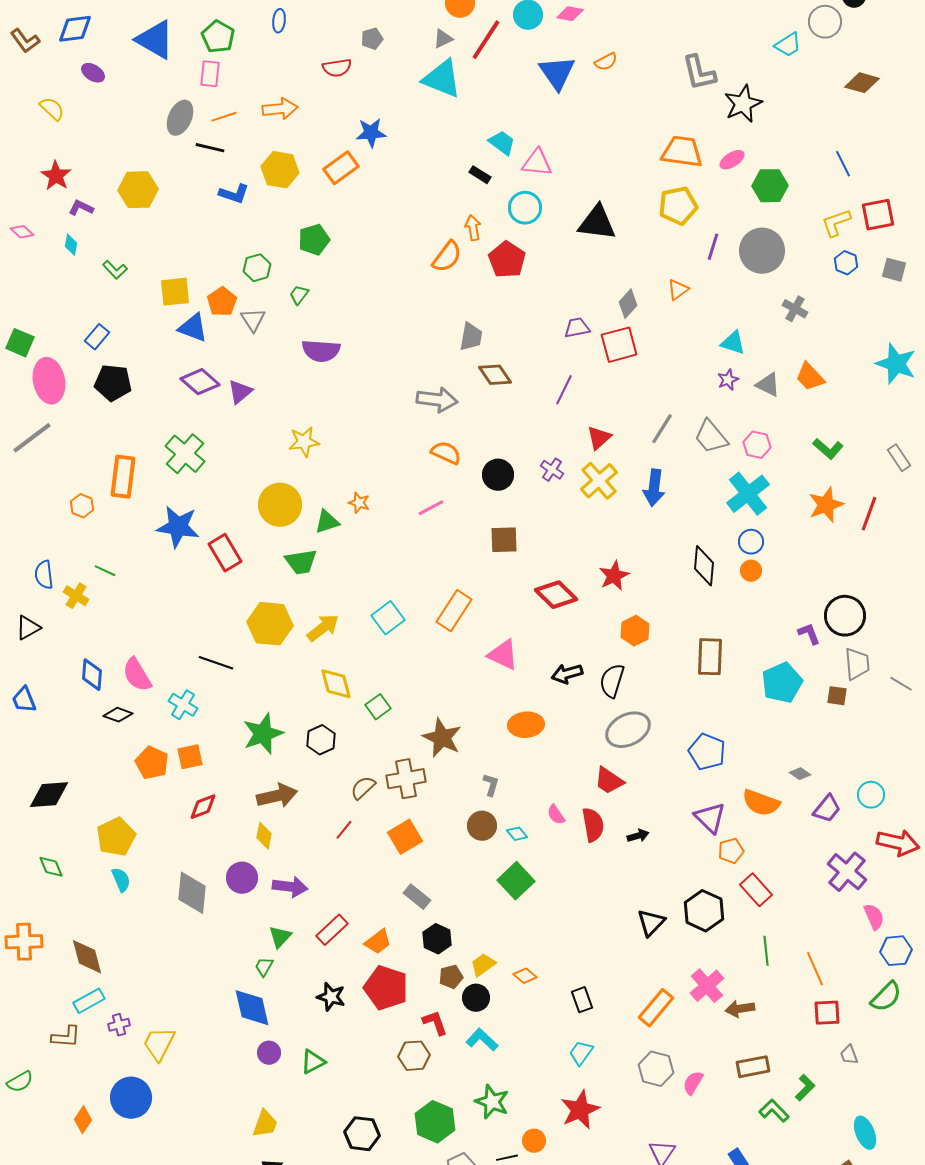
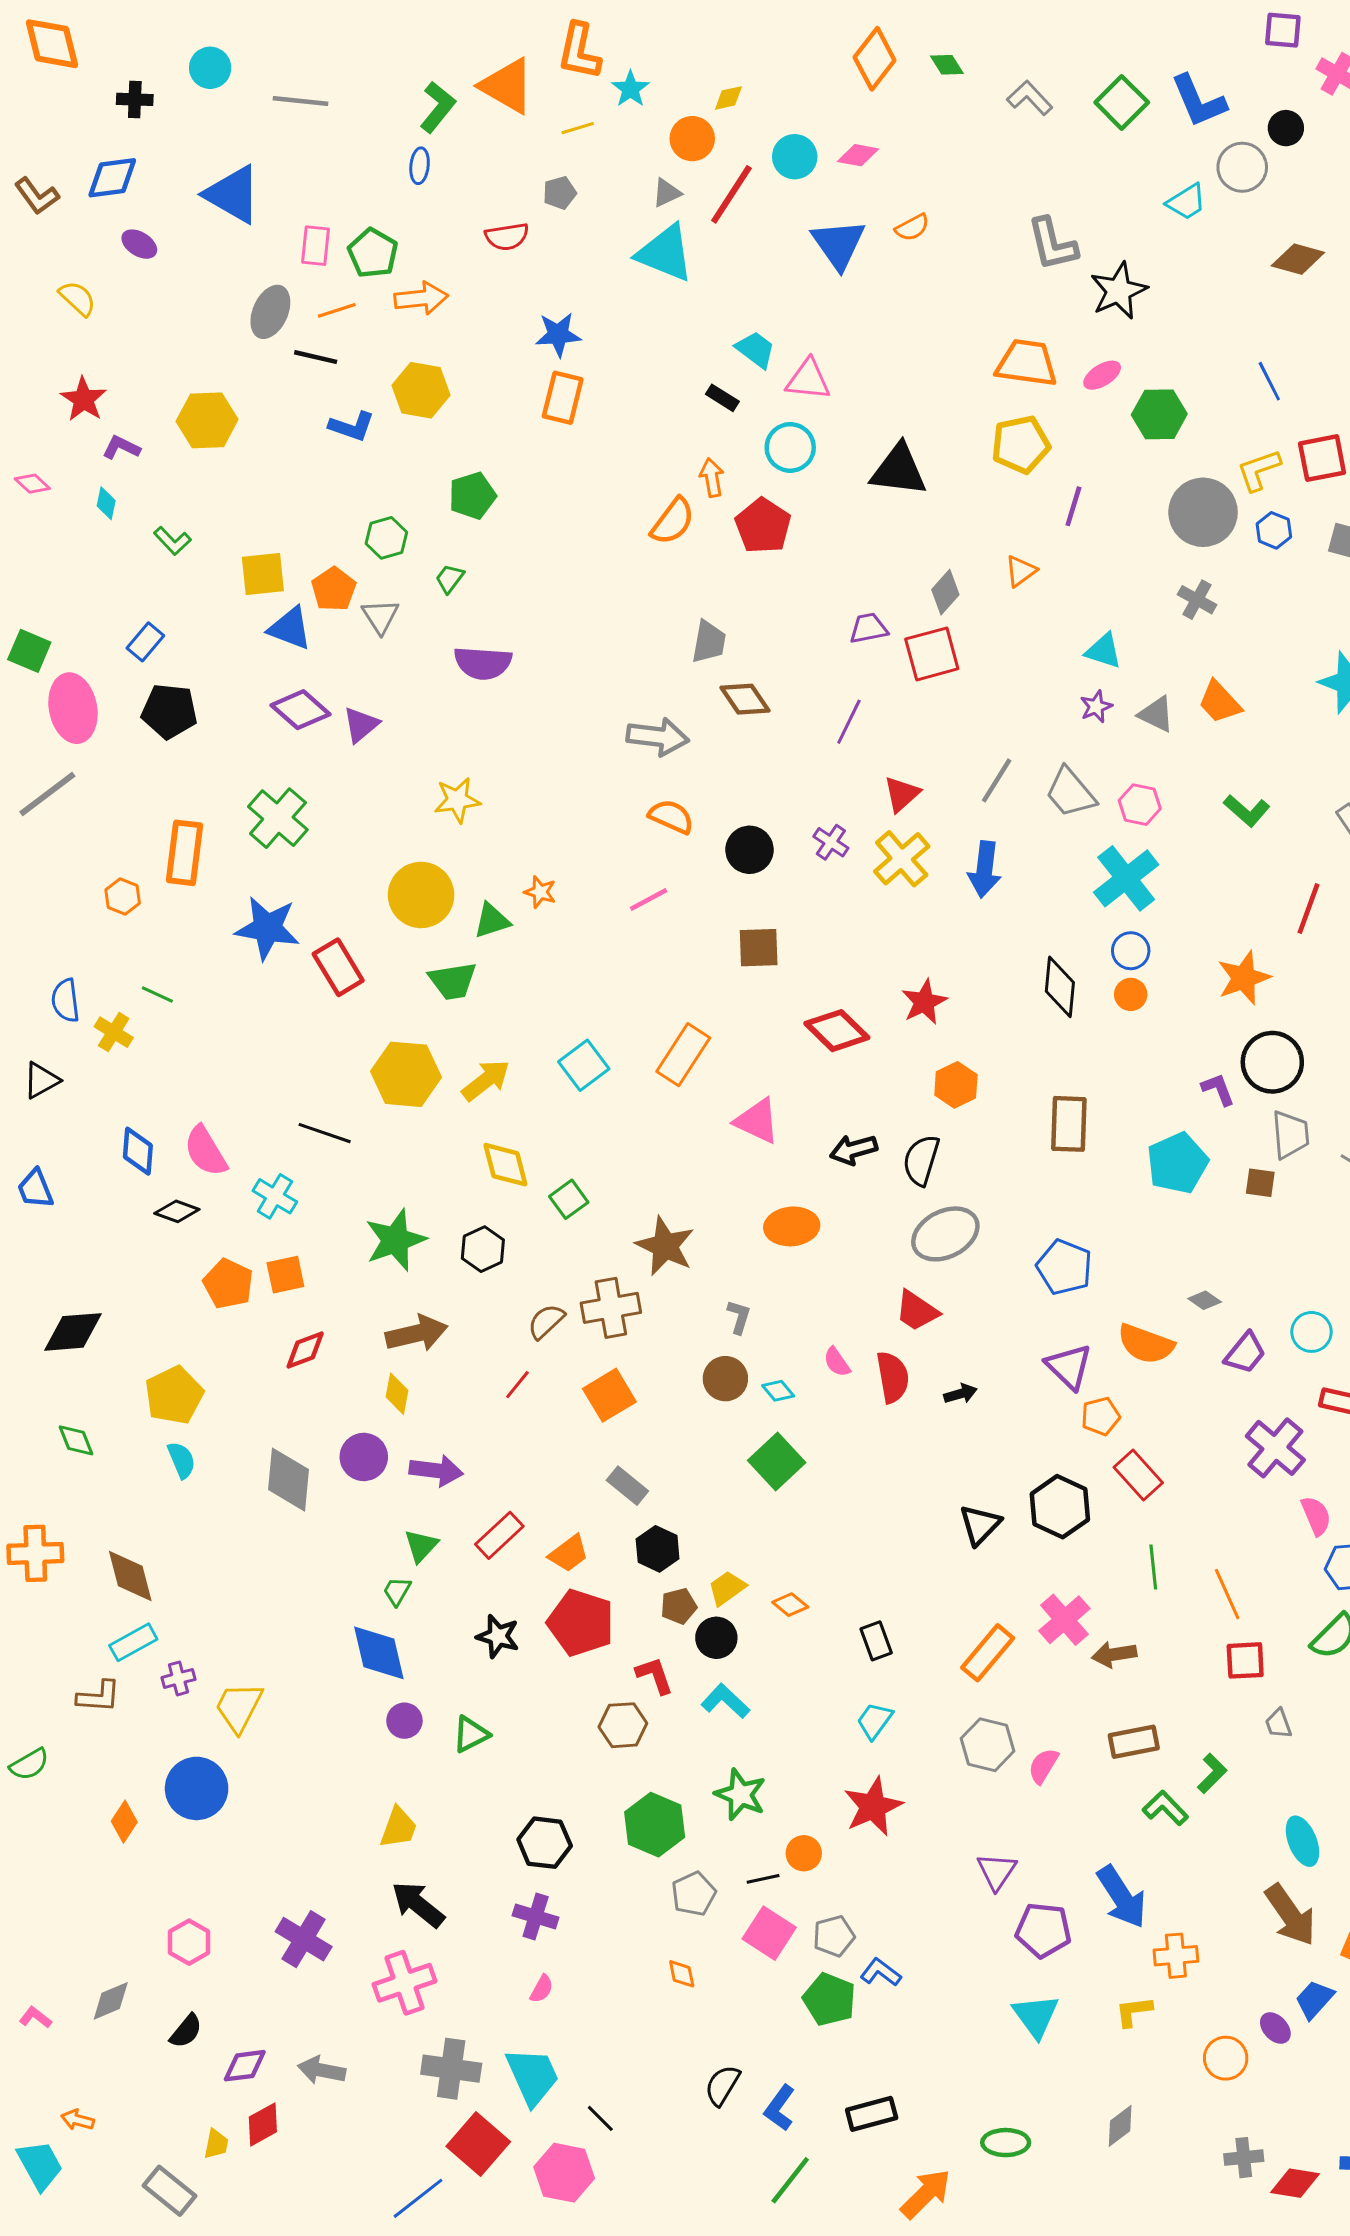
green pentagon: (218, 37) -> (373, 253), moved
orange rectangle: (341, 168) -> (563, 398), moved, turned -40
gray circle: (762, 251) -> (1203, 512), moved
orange star: (826, 505) -> (1244, 978), moved

